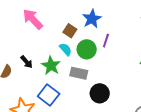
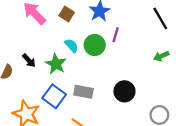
brown square: (70, 31) -> (67, 14), moved
gray rectangle: (79, 73) -> (84, 92), moved
black circle: (100, 93) -> (124, 91), moved

